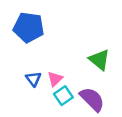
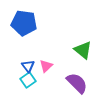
cyan square: (63, 96) -> (28, 80), moved

